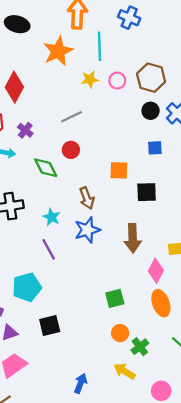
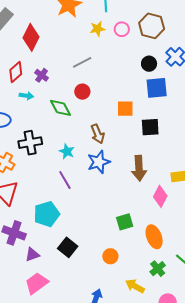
black circle: (151, 111) -> (149, 64), moved
blue square: (155, 148) -> (157, 88), size x1.6
orange ellipse: (161, 303) -> (154, 237), moved
black square: (50, 326) -> (68, 247), turned -36
orange circle: (120, 333) -> (110, 256), moved
green cross: (140, 347) -> (158, 269), moved

